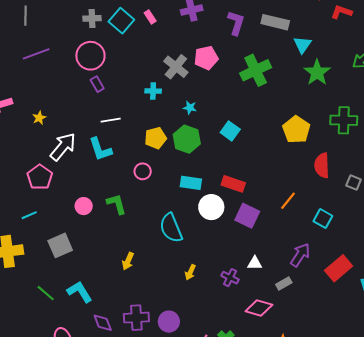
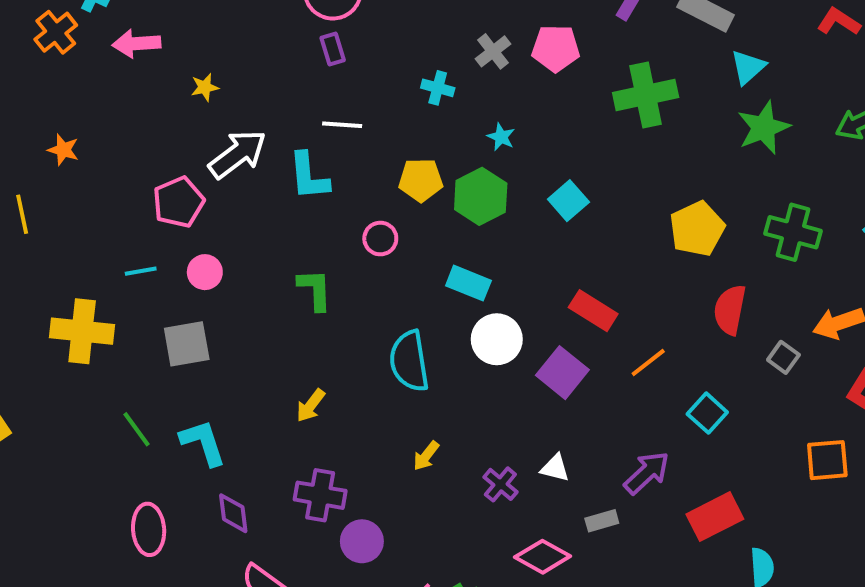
gray cross: (176, 67) -> (493, 51), size x0.7
red rectangle: (233, 184) -> (593, 311), moved
pink circle: (84, 206) -> (205, 272), moved
purple cross: (136, 318) -> (320, 495), moved

